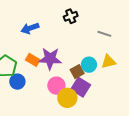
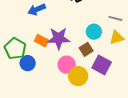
gray line: (104, 34) -> (115, 18), moved
cyan circle: (89, 65) -> (94, 32), moved
purple square: (81, 87) -> (102, 65), moved

